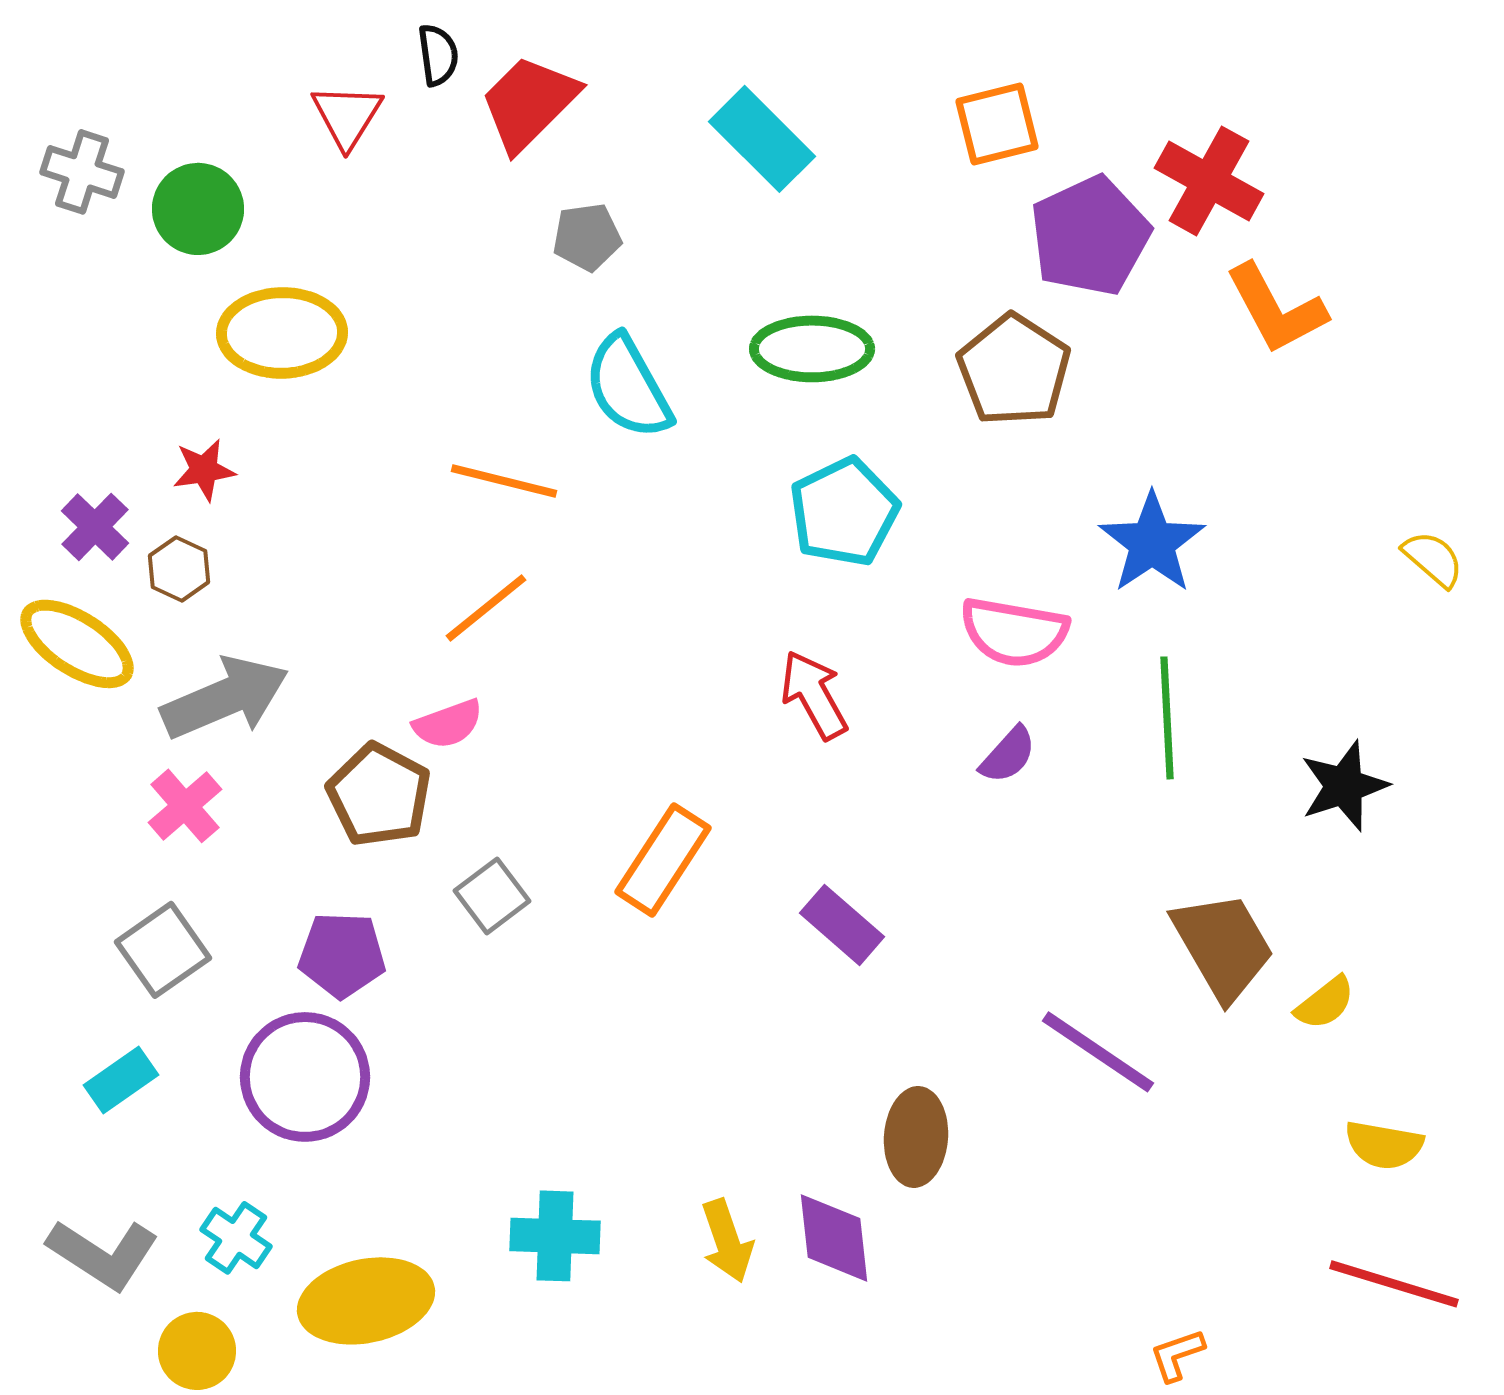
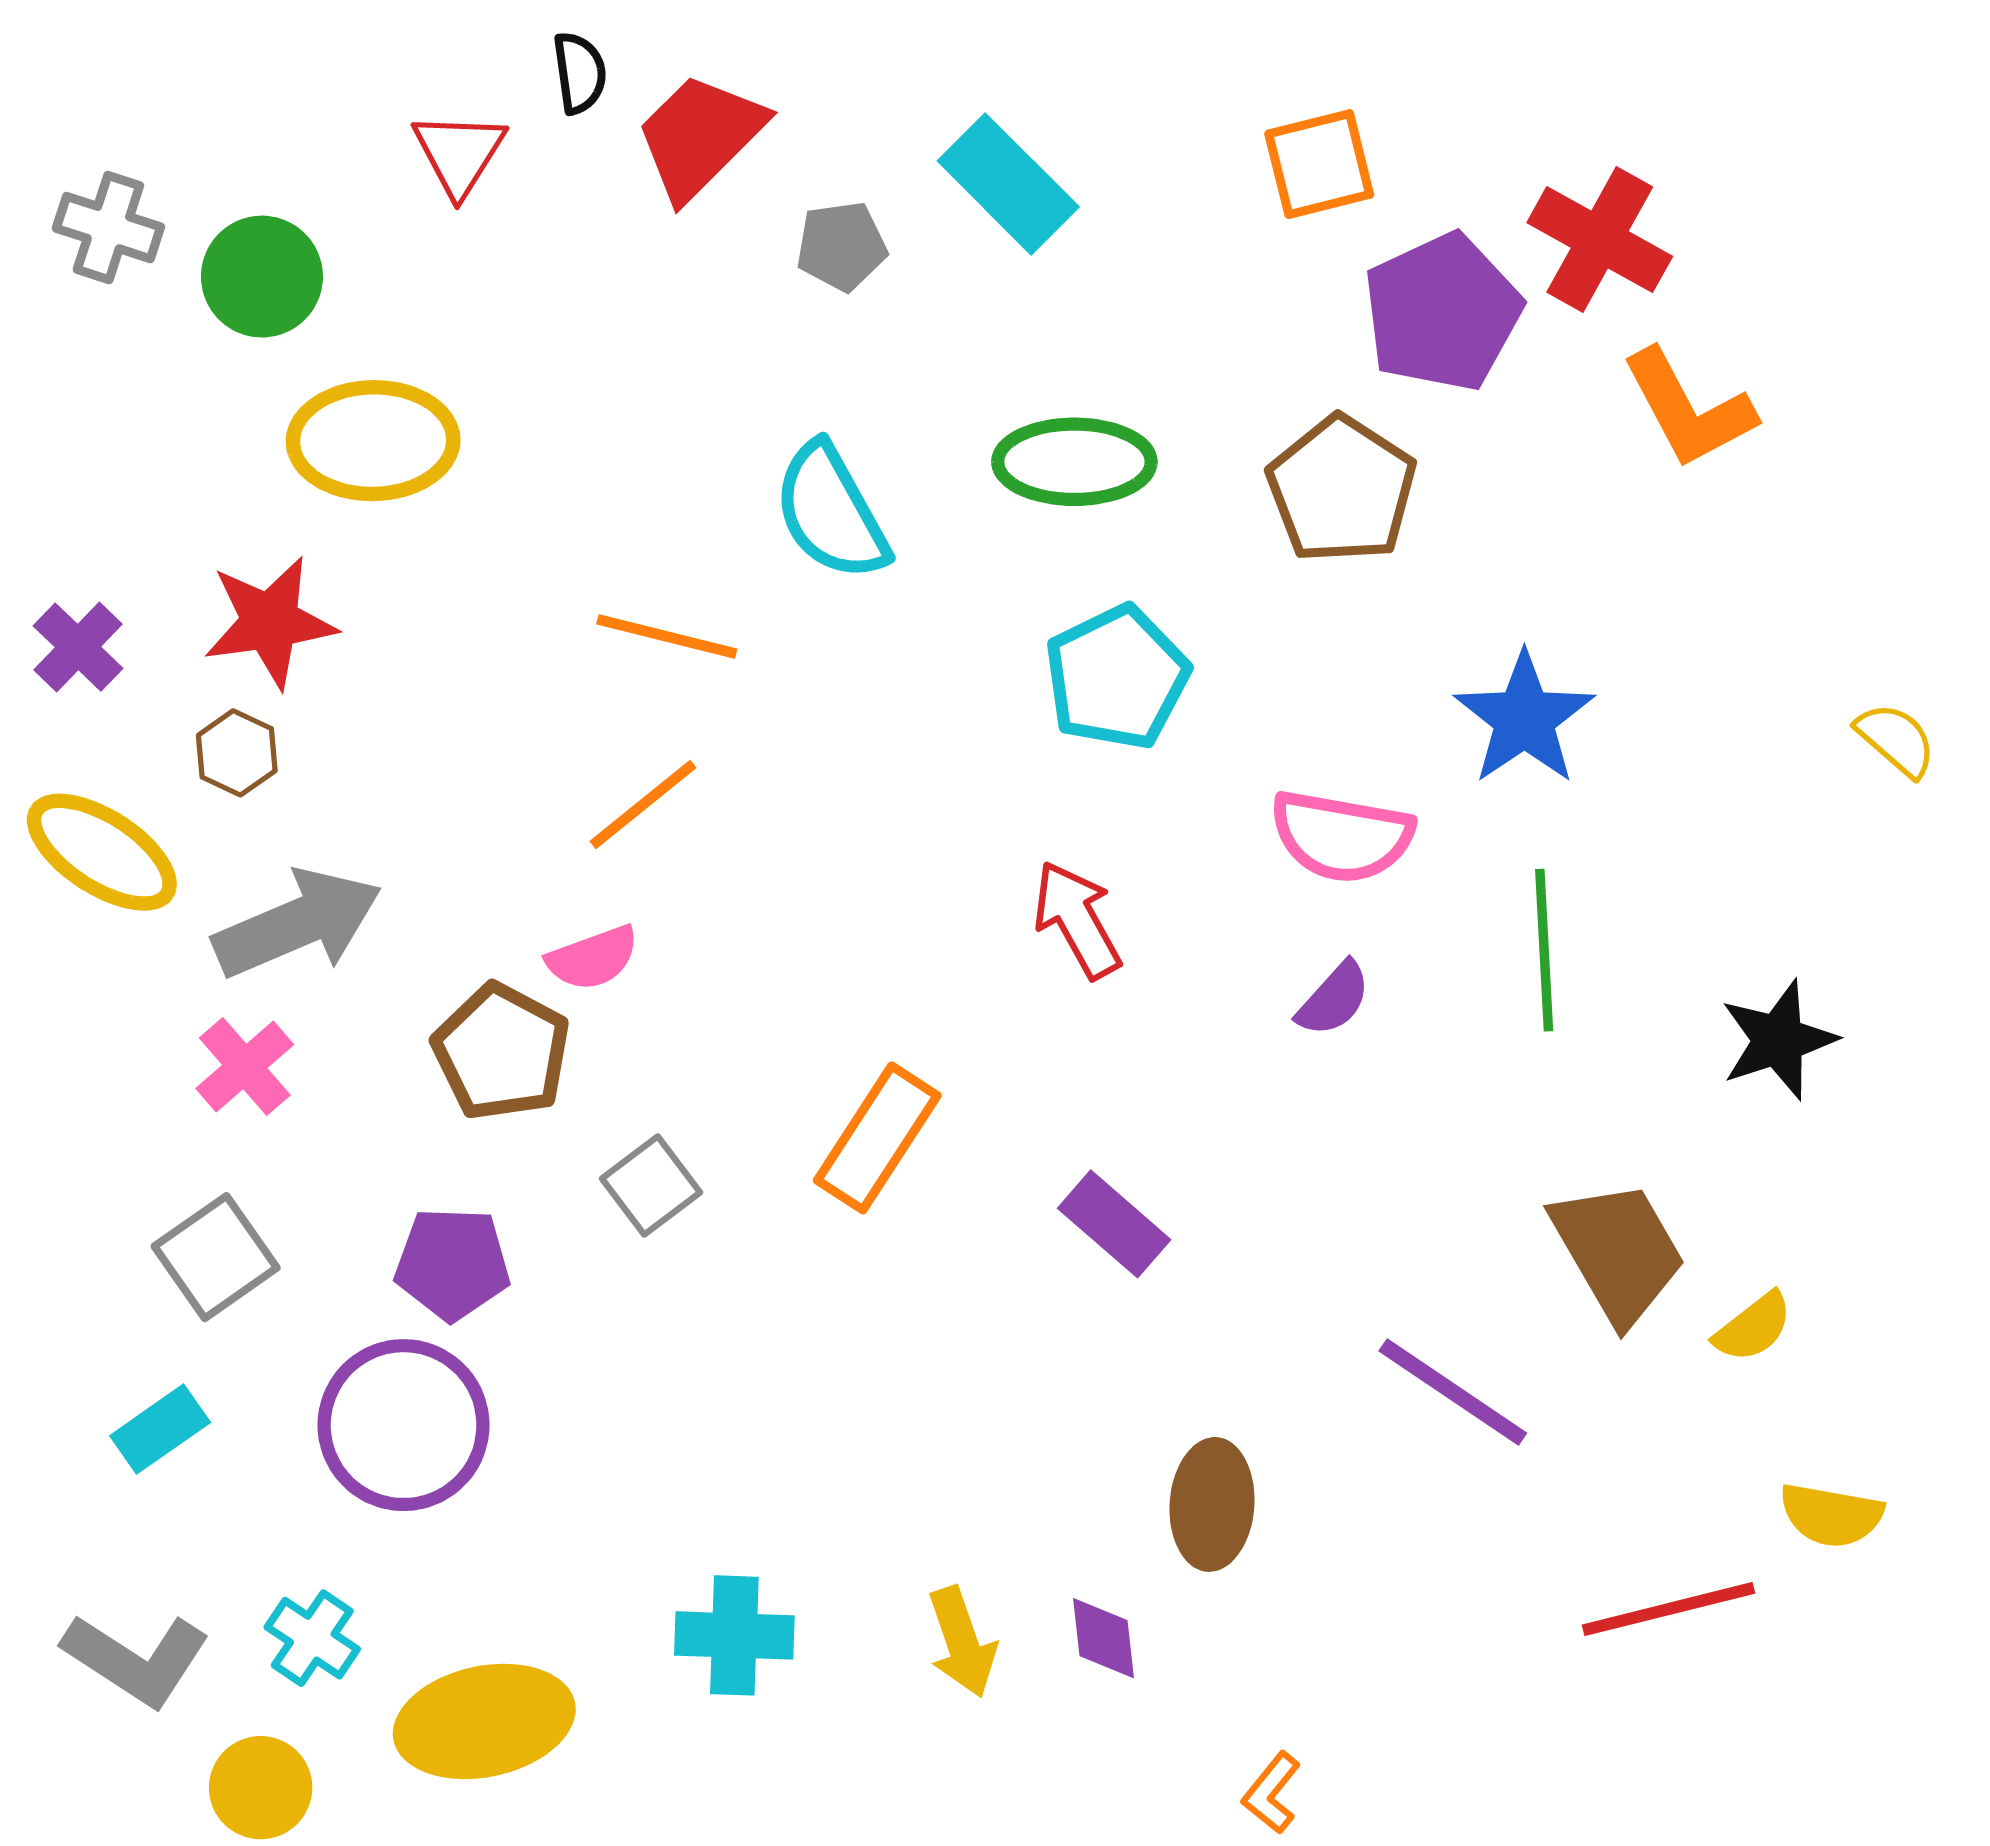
gray pentagon: (587, 237) -> (842, 246), moved
red star: (204, 470) -> (270, 622), size x1.6
purple cross: (95, 527) -> (78, 647), moved
purple diamond: (834, 1238) -> (1104, 1638), size x0.7
red line: (1394, 1284) -> (1669, 1609), moved, turned -31
orange L-shape: (1177, 1355) -> (1272, 1793), moved, turned -32

